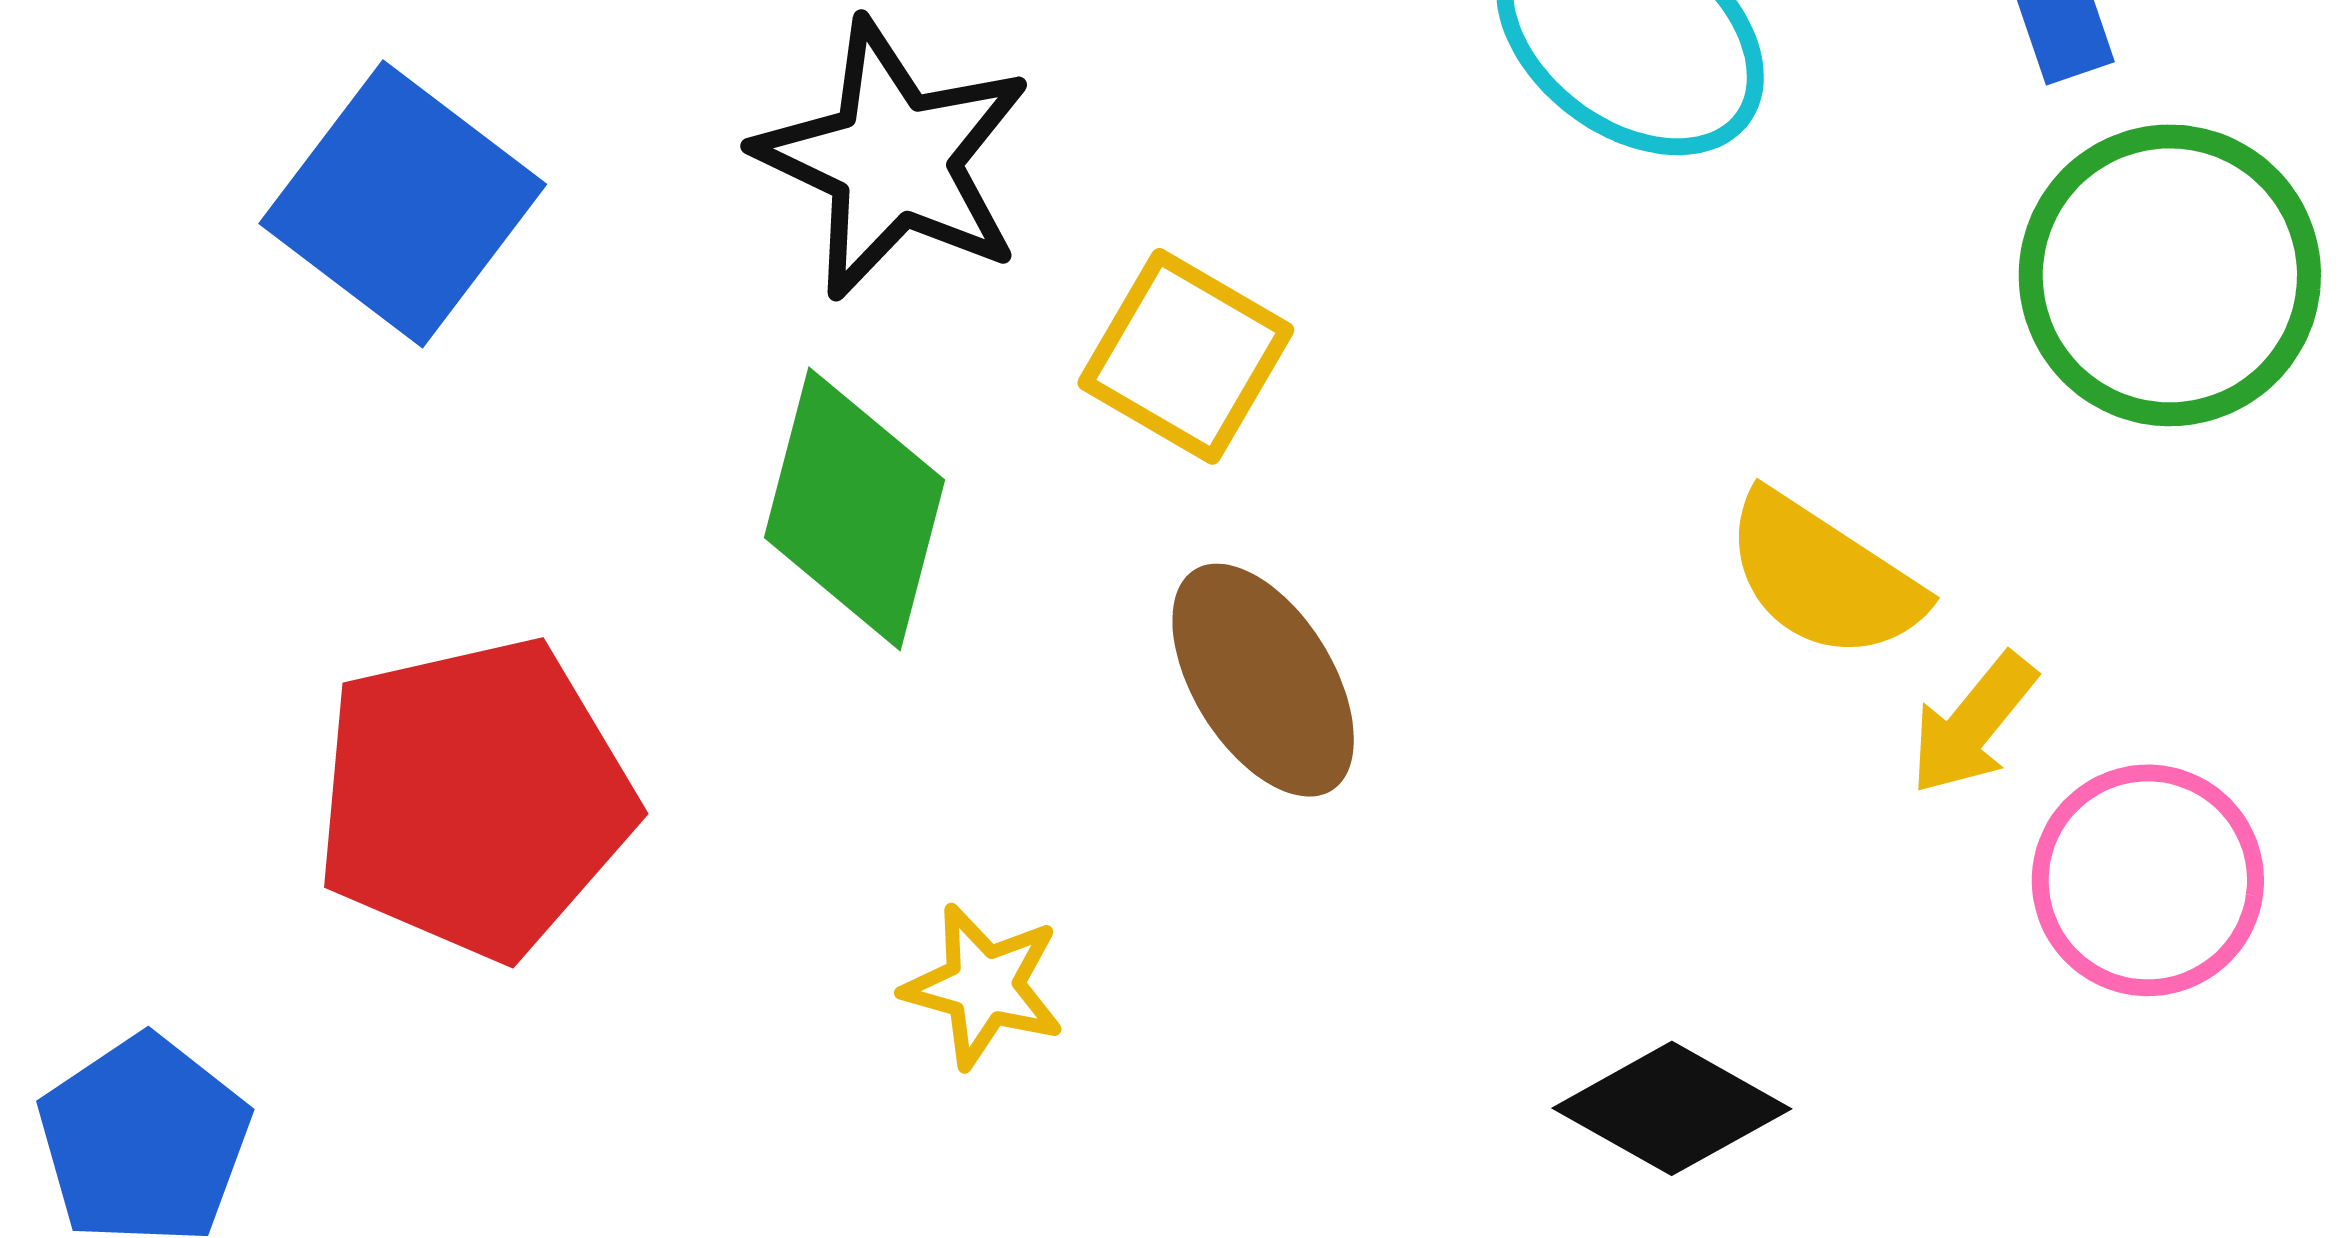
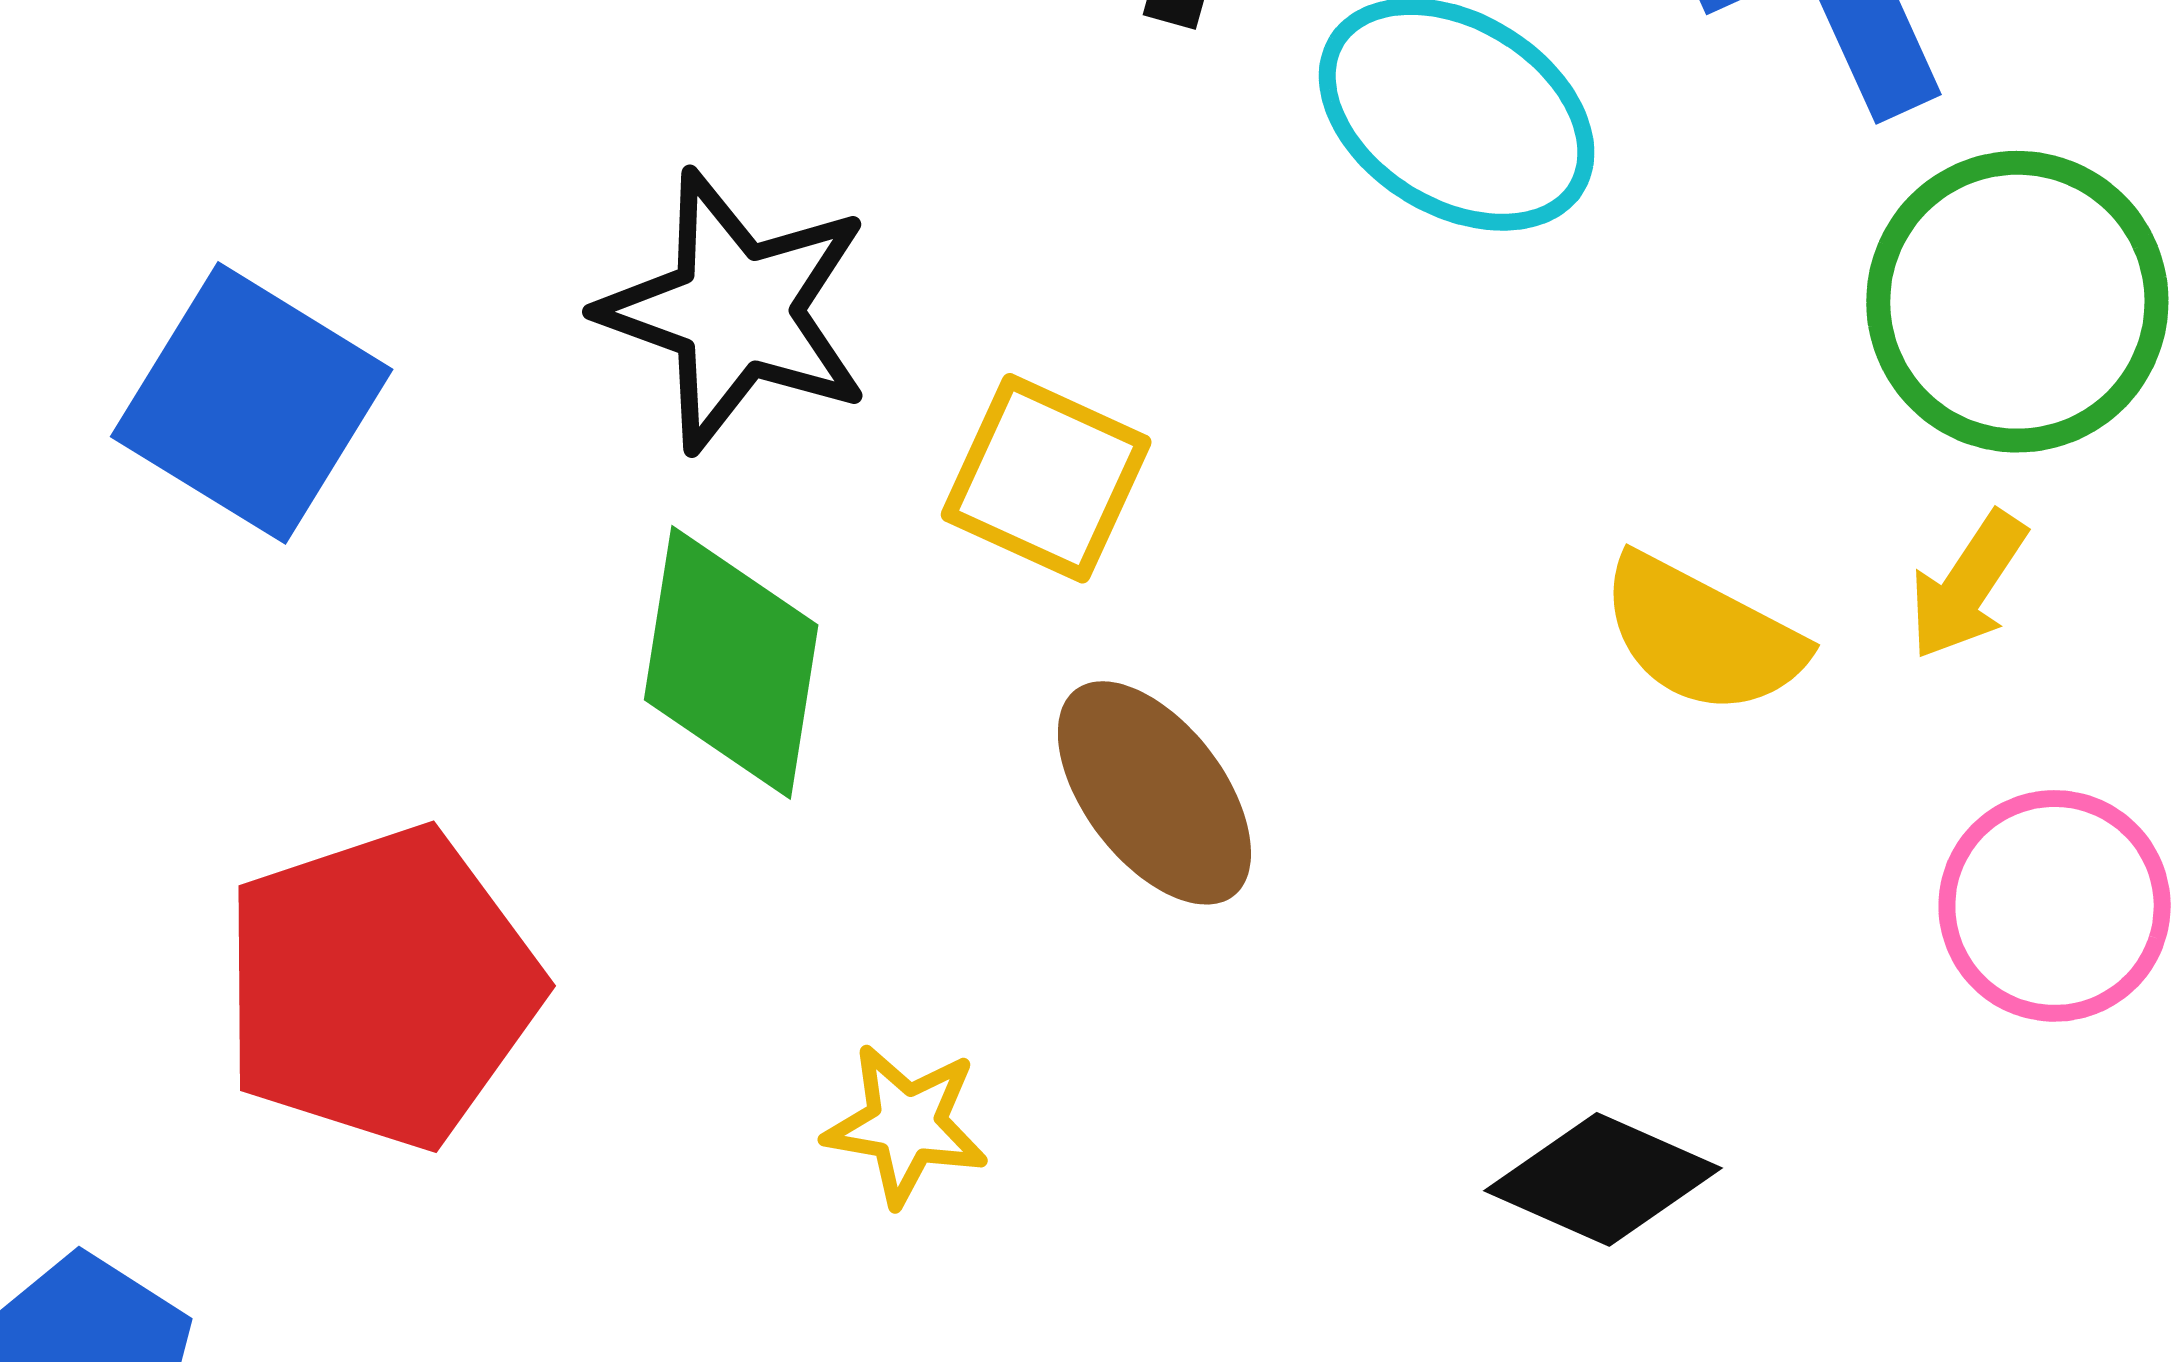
yellow arrow: (1973, 724) -> (1968, 585), moved

